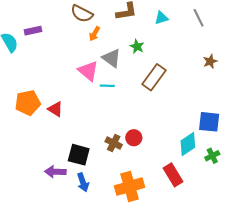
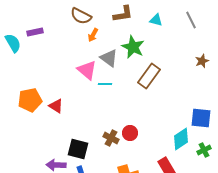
cyan triangle: (161, 18) -> (156, 20), turned 32
green star: (137, 46) -> (133, 47), size x1.6

